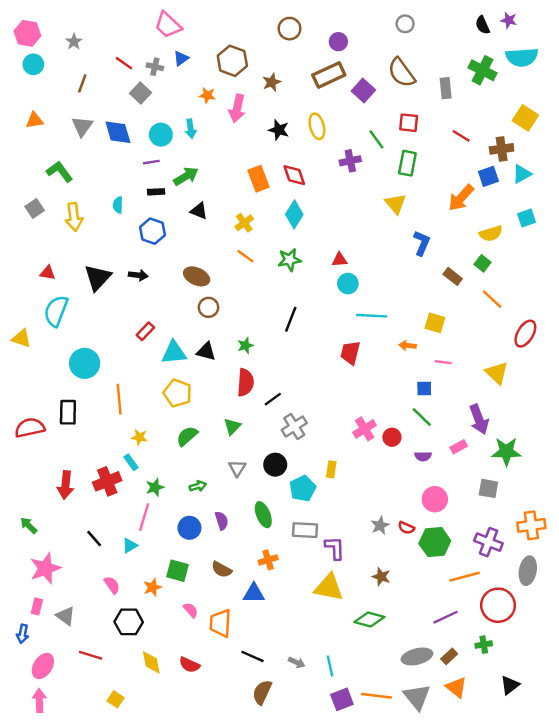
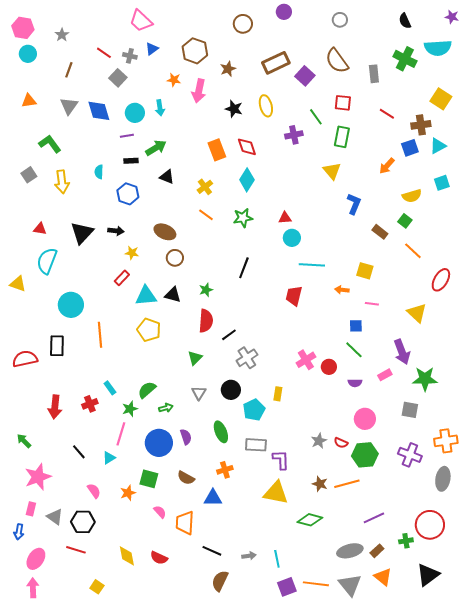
purple star: (509, 20) -> (452, 17), moved
purple circle: (338, 42) -> (284, 12), moved
orange arrow: (461, 198) -> (387, 166), size x0.7
green semicircle: (187, 436) -> (147, 390), moved
yellow star: (139, 437) -> (132, 253), moved
red cross: (107, 481) -> (90, 404), size x0.7
blue circle: (189, 528) -> (159, 443), size x1.4
orange line: (465, 577) -> (347, 484), moved
red circle: (498, 605) -> (430, 525), moved
black hexagon: (129, 622) -> (83, 522), moved
gray arrow: (297, 662) -> (249, 556), turned -32
black triangle: (510, 685) -> (428, 575), size x1.4

